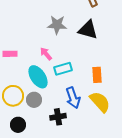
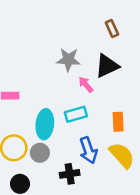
black triangle: (88, 30) -> (107, 66), turned -40
pink arrow: (46, 54) -> (86, 84), moved
cyan ellipse: (38, 77) -> (45, 124), turned 40

